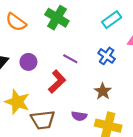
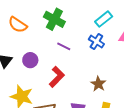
blue cross: (107, 56) -> (96, 42), moved
purple line: (70, 59) -> (64, 46), moved

